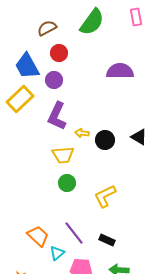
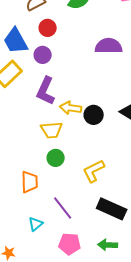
yellow arrow: (82, 133) -> (71, 108), size x1.5
orange trapezoid: (38, 236) -> (30, 182), moved, turned 45
black rectangle: (107, 240) -> (112, 209), moved, size x1.8
cyan triangle: (57, 253) -> (36, 224), moved

